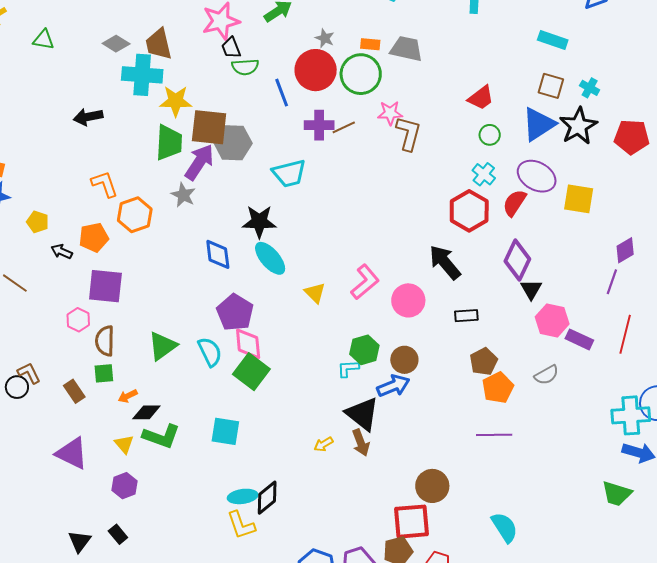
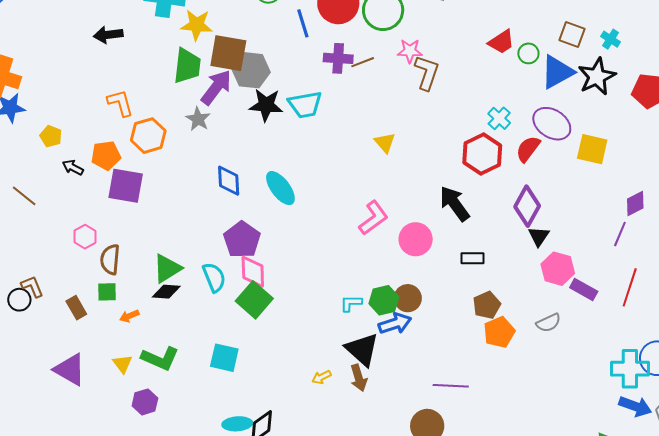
green circle: (490, 135) -> (528, 53), moved
black star: (259, 222) -> (266, 105), moved
purple square: (105, 286) -> (126, 186), moved
yellow triangle: (315, 293) -> (385, 143), moved
green hexagon: (364, 350) -> (384, 300), moved
black diamond: (146, 412) -> (166, 292), moved
purple line: (494, 435) -> (451, 386), moved
purple hexagon: (125, 486) -> (145, 402), moved

